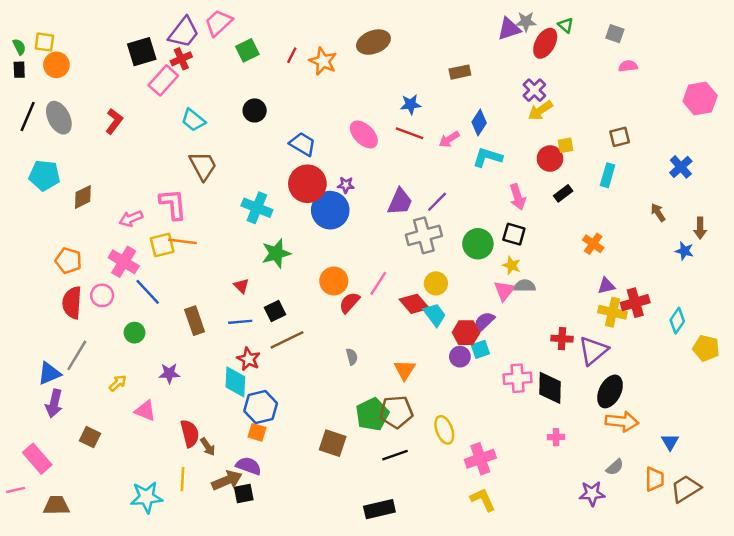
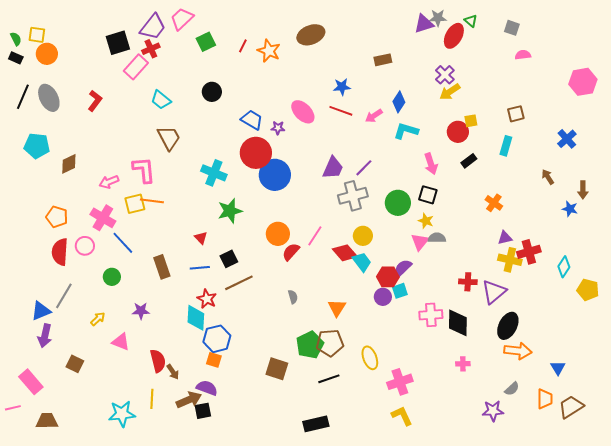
black rectangle: (19, 70) -> (16, 58), turned -64
purple star: (346, 185) -> (278, 128), moved

